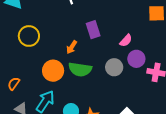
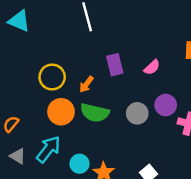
yellow circle: (29, 36) -> (52, 77), moved
pink semicircle: (126, 41) -> (152, 67), moved

